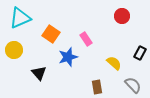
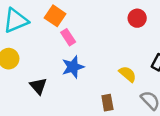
orange square: (51, 34) -> (55, 16), moved
pink rectangle: (86, 39) -> (68, 37), moved

